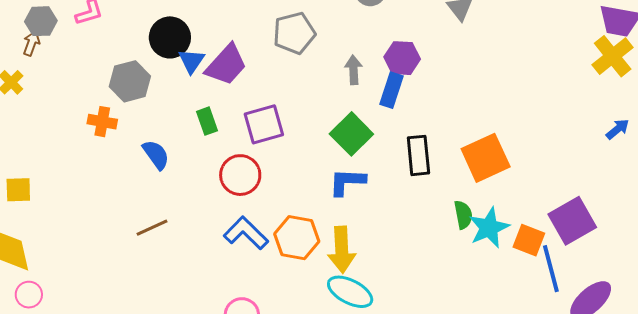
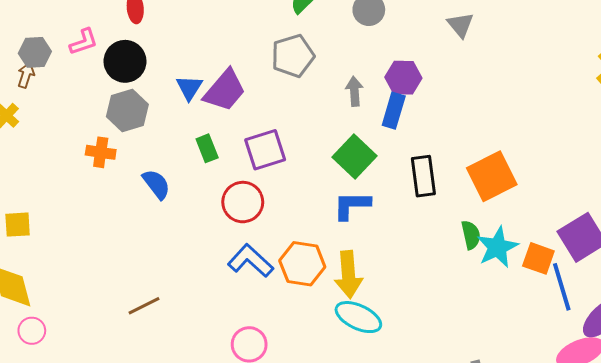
black circle: (170, 37) -> (125, 61), moved
brown line: (152, 228) -> (144, 306), moved

